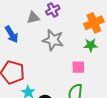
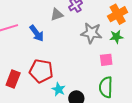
gray star: (53, 40) -> (91, 33), moved

